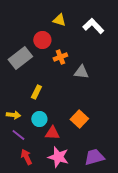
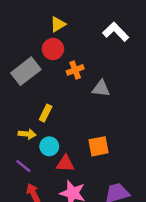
yellow triangle: (59, 20) -> (58, 24), moved, turned -48
yellow arrow: (13, 115) -> (27, 134), moved
orange square: (79, 119) -> (99, 146), turned 36

